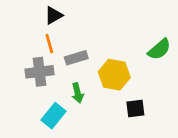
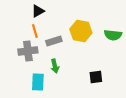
green semicircle: (159, 49) -> (113, 35), turned 48
yellow hexagon: (114, 75) -> (81, 31), moved
cyan rectangle: (54, 116) -> (38, 82), turned -36

